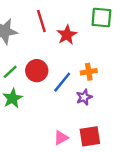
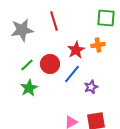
red star: (67, 35) -> (76, 50), moved
orange cross: (89, 72) -> (98, 45), moved

